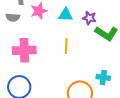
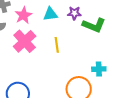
pink cross: (24, 50) -> (25, 41), moved, turned -30

